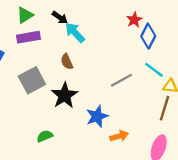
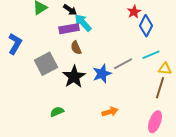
purple rectangle: (28, 37) -> (69, 29), moved
cyan line: (154, 70) -> (151, 55), turned -60
blue star: (97, 116) -> (102, 74), moved
orange arrow: (119, 136) -> (110, 112), moved

